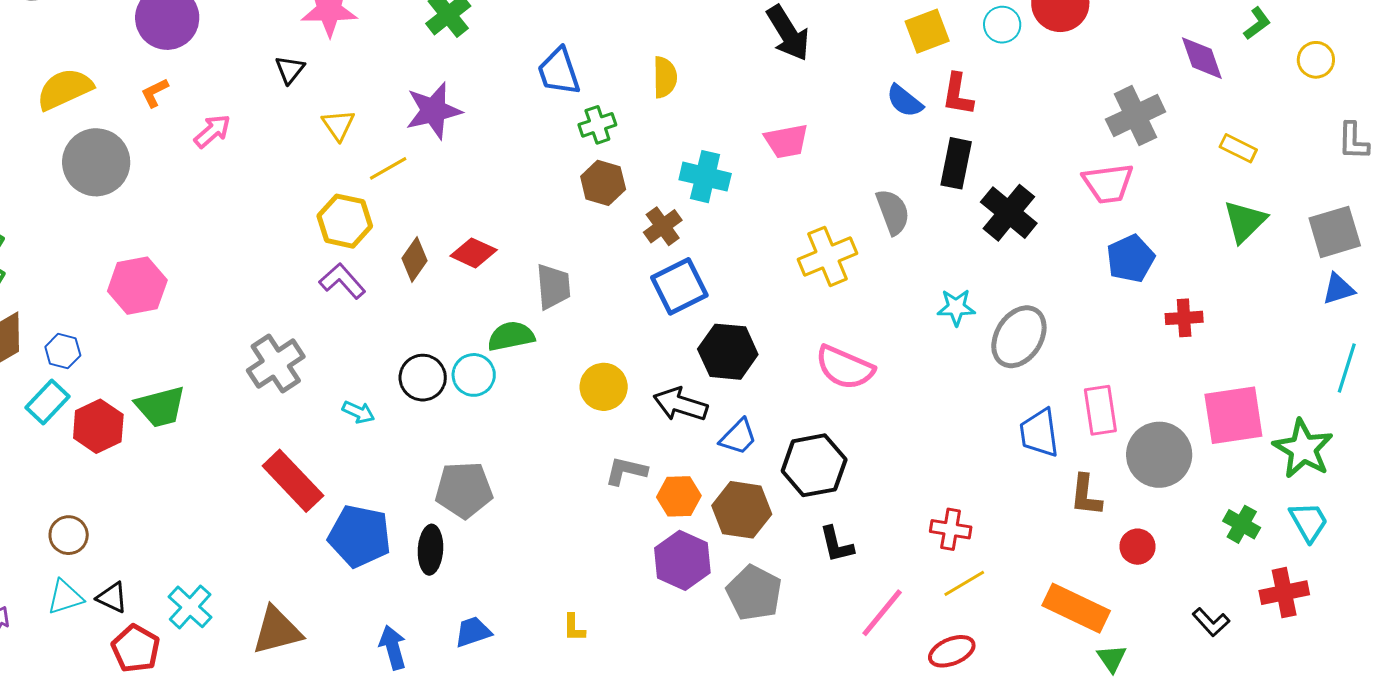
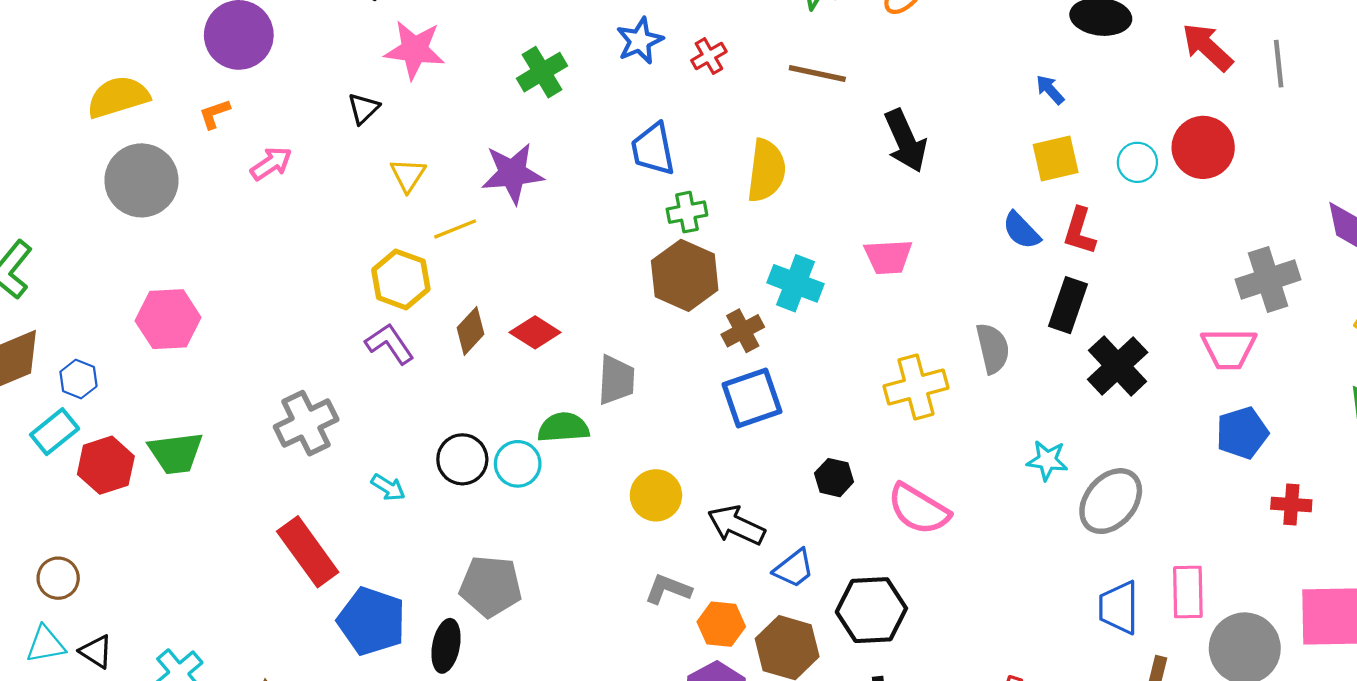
yellow semicircle: (665, 77) -> (766, 171), size x1.4
brown hexagon: (603, 183) -> (685, 275), size x1.4
black hexagon: (728, 352) -> (834, 478), moved, size x0.6

